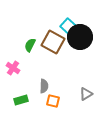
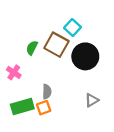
black circle: (80, 37) -> (85, 56), moved
green rectangle: (21, 100) -> (22, 107), size x1.5
orange square: (53, 101) -> (44, 108), moved, turned -32

